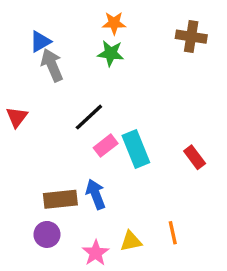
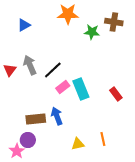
orange star: (114, 23) -> (68, 14), size x1.5
green star: (111, 53) -> (92, 32), moved
gray arrow: (52, 65) -> (30, 65), moved
pink star: (96, 253) -> (17, 151), moved

